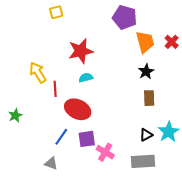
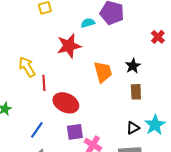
orange trapezoid: (145, 42) -> (103, 72), moved
cyan semicircle: (86, 78) -> (88, 23), moved
blue line: (61, 137) -> (37, 130), moved

